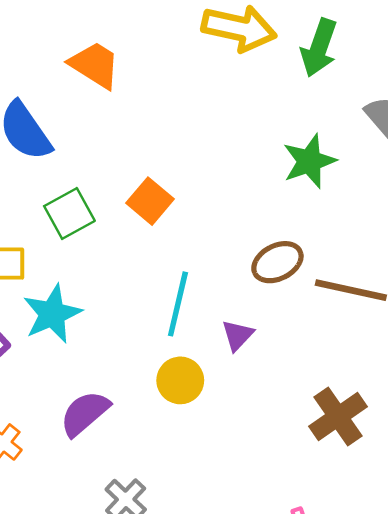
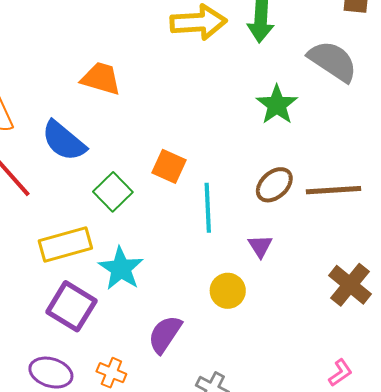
cyan line: (178, 304) -> (208, 208), moved

